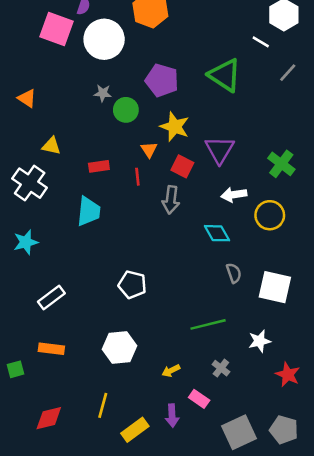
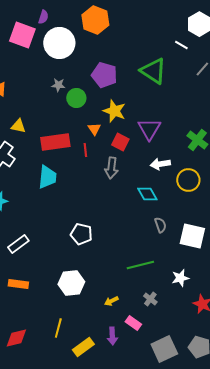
red rectangle: (99, 166) -> (55, 142), size x1.8

